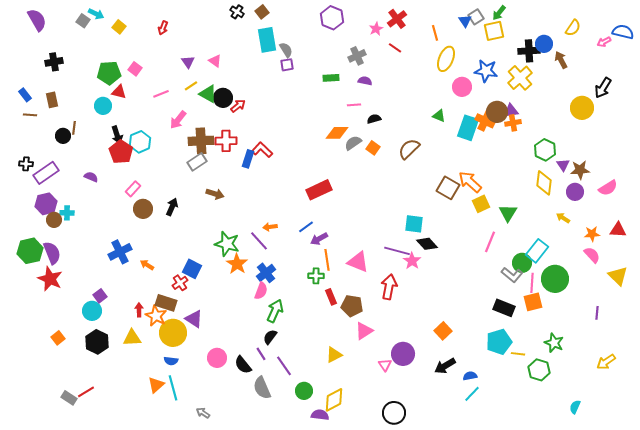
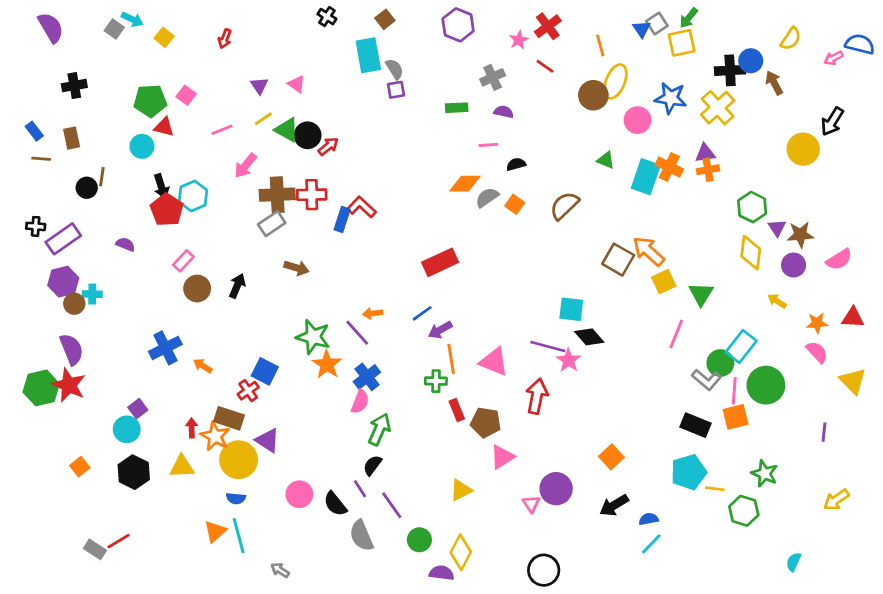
brown square: (262, 12) -> (385, 19), moved
brown circle: (497, 112) -> (593, 95), moved
green hexagon: (30, 251) -> (41, 388), moved
yellow diamond: (334, 400) -> (461, 552), turned -35

